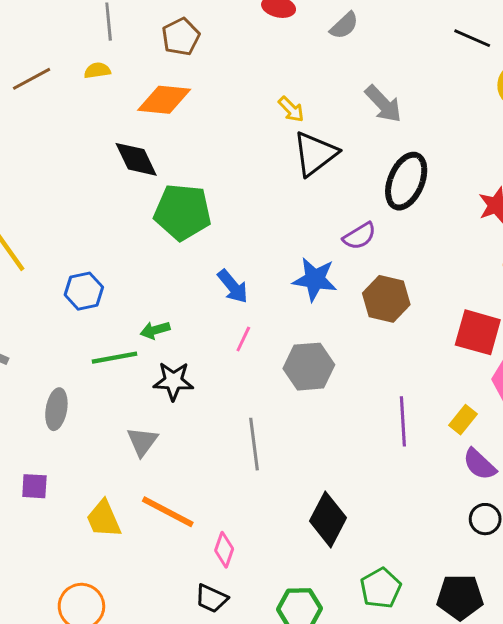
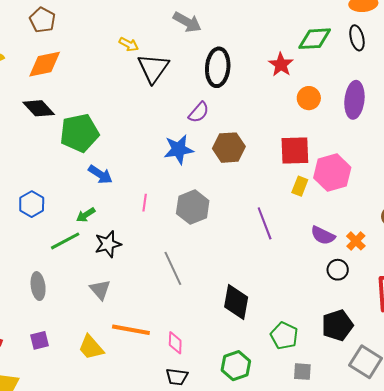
blue arrow: (233, 286) -> (100, 174), moved
yellow rectangle: (463, 420) -> (300, 186), moved

